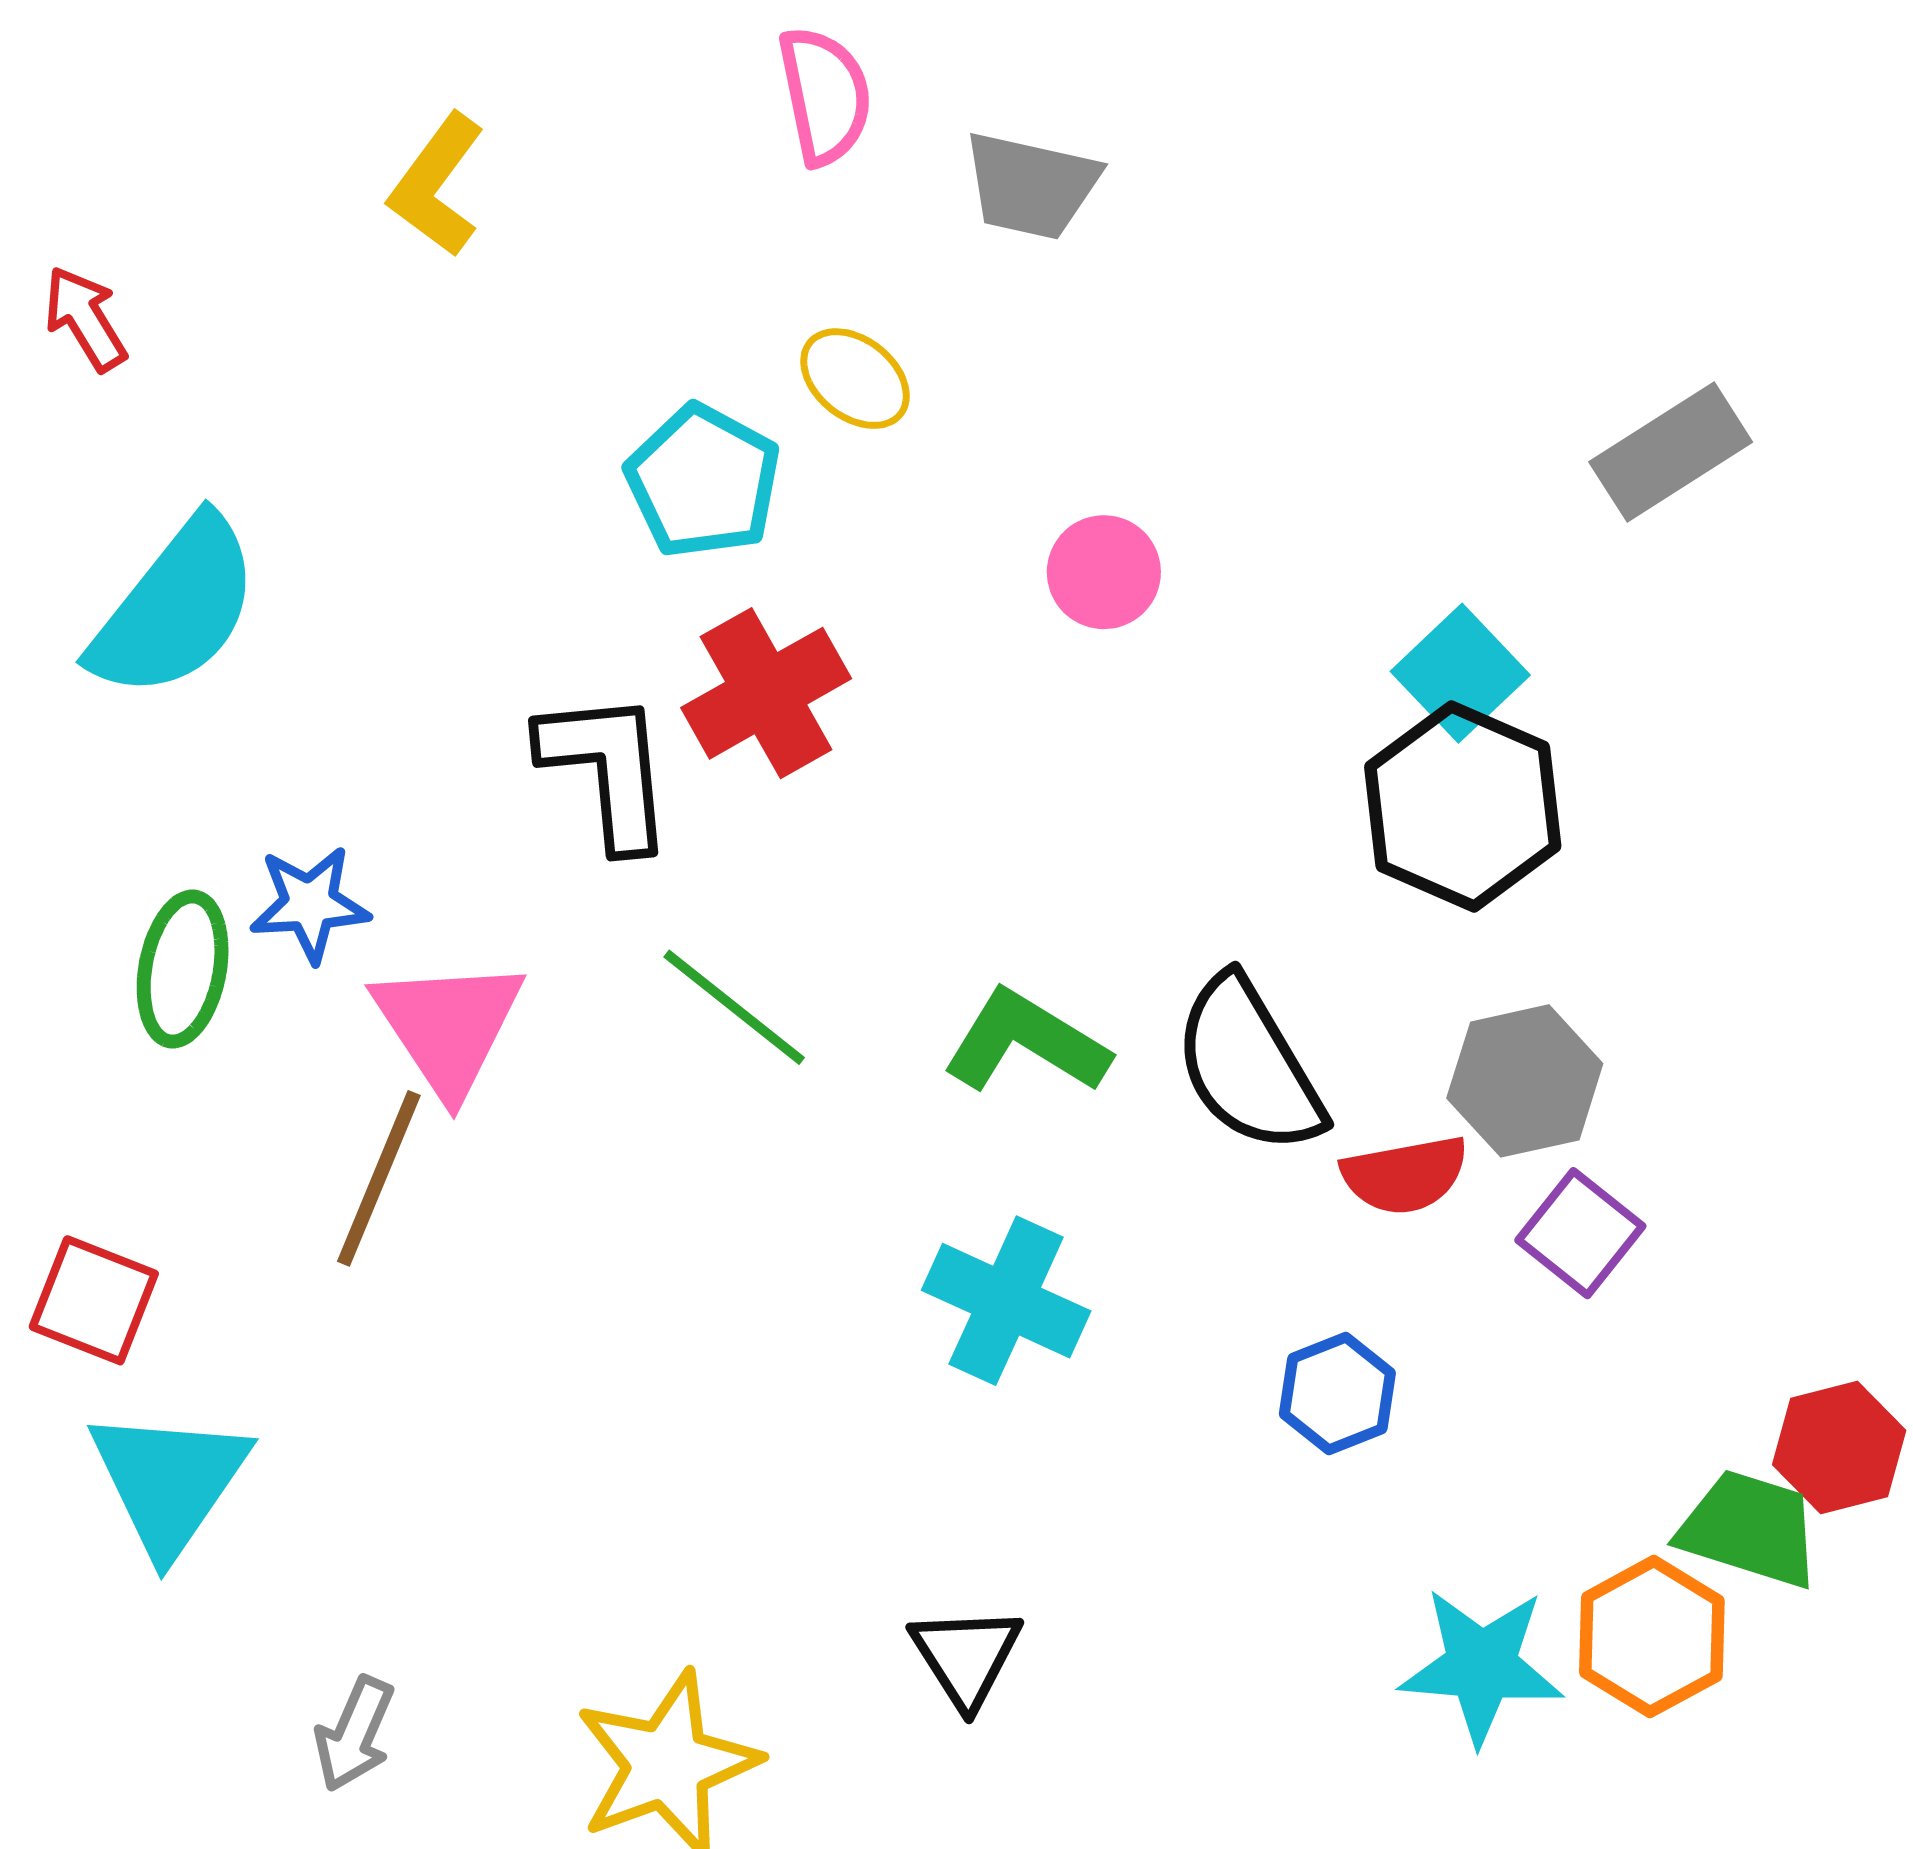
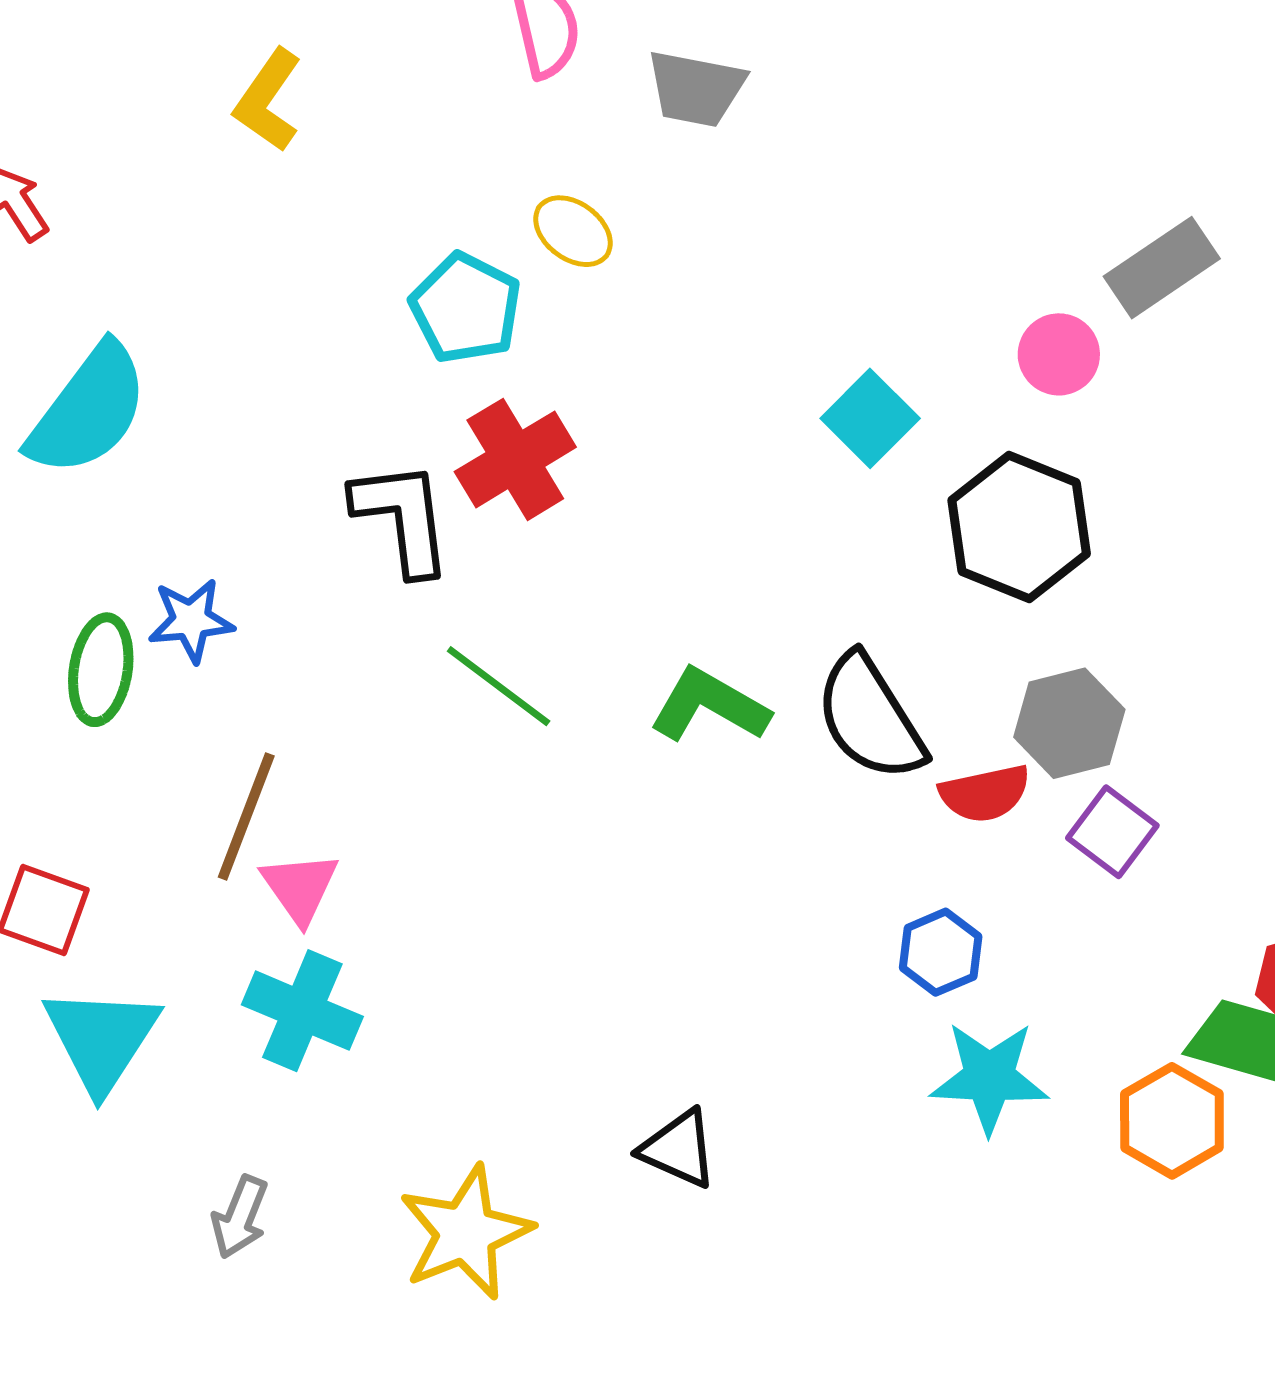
pink circle: (1104, 572) -> (1059, 354), moved
cyan square: (1460, 673) -> (870, 418), moved
pink triangle: (448, 1026) -> (300, 888), moved, size x0.7
cyan cross: (1006, 1301) -> (302, 1011), moved
black triangle: (966, 1656) -> (679, 1149), turned -32
cyan star: (1481, 1666) -> (989, 1077), moved

